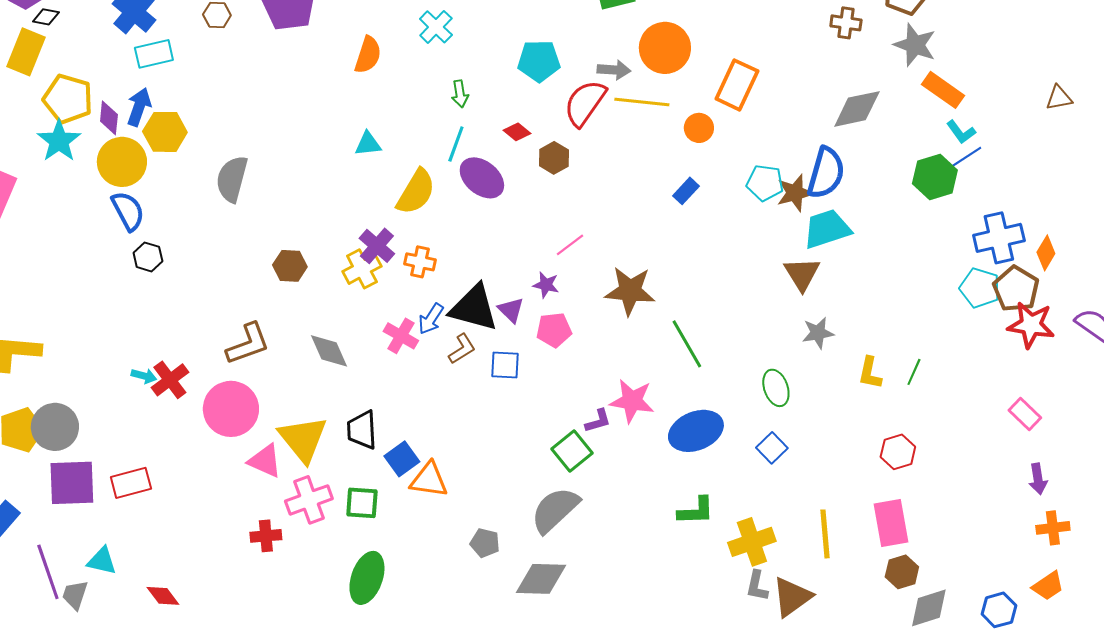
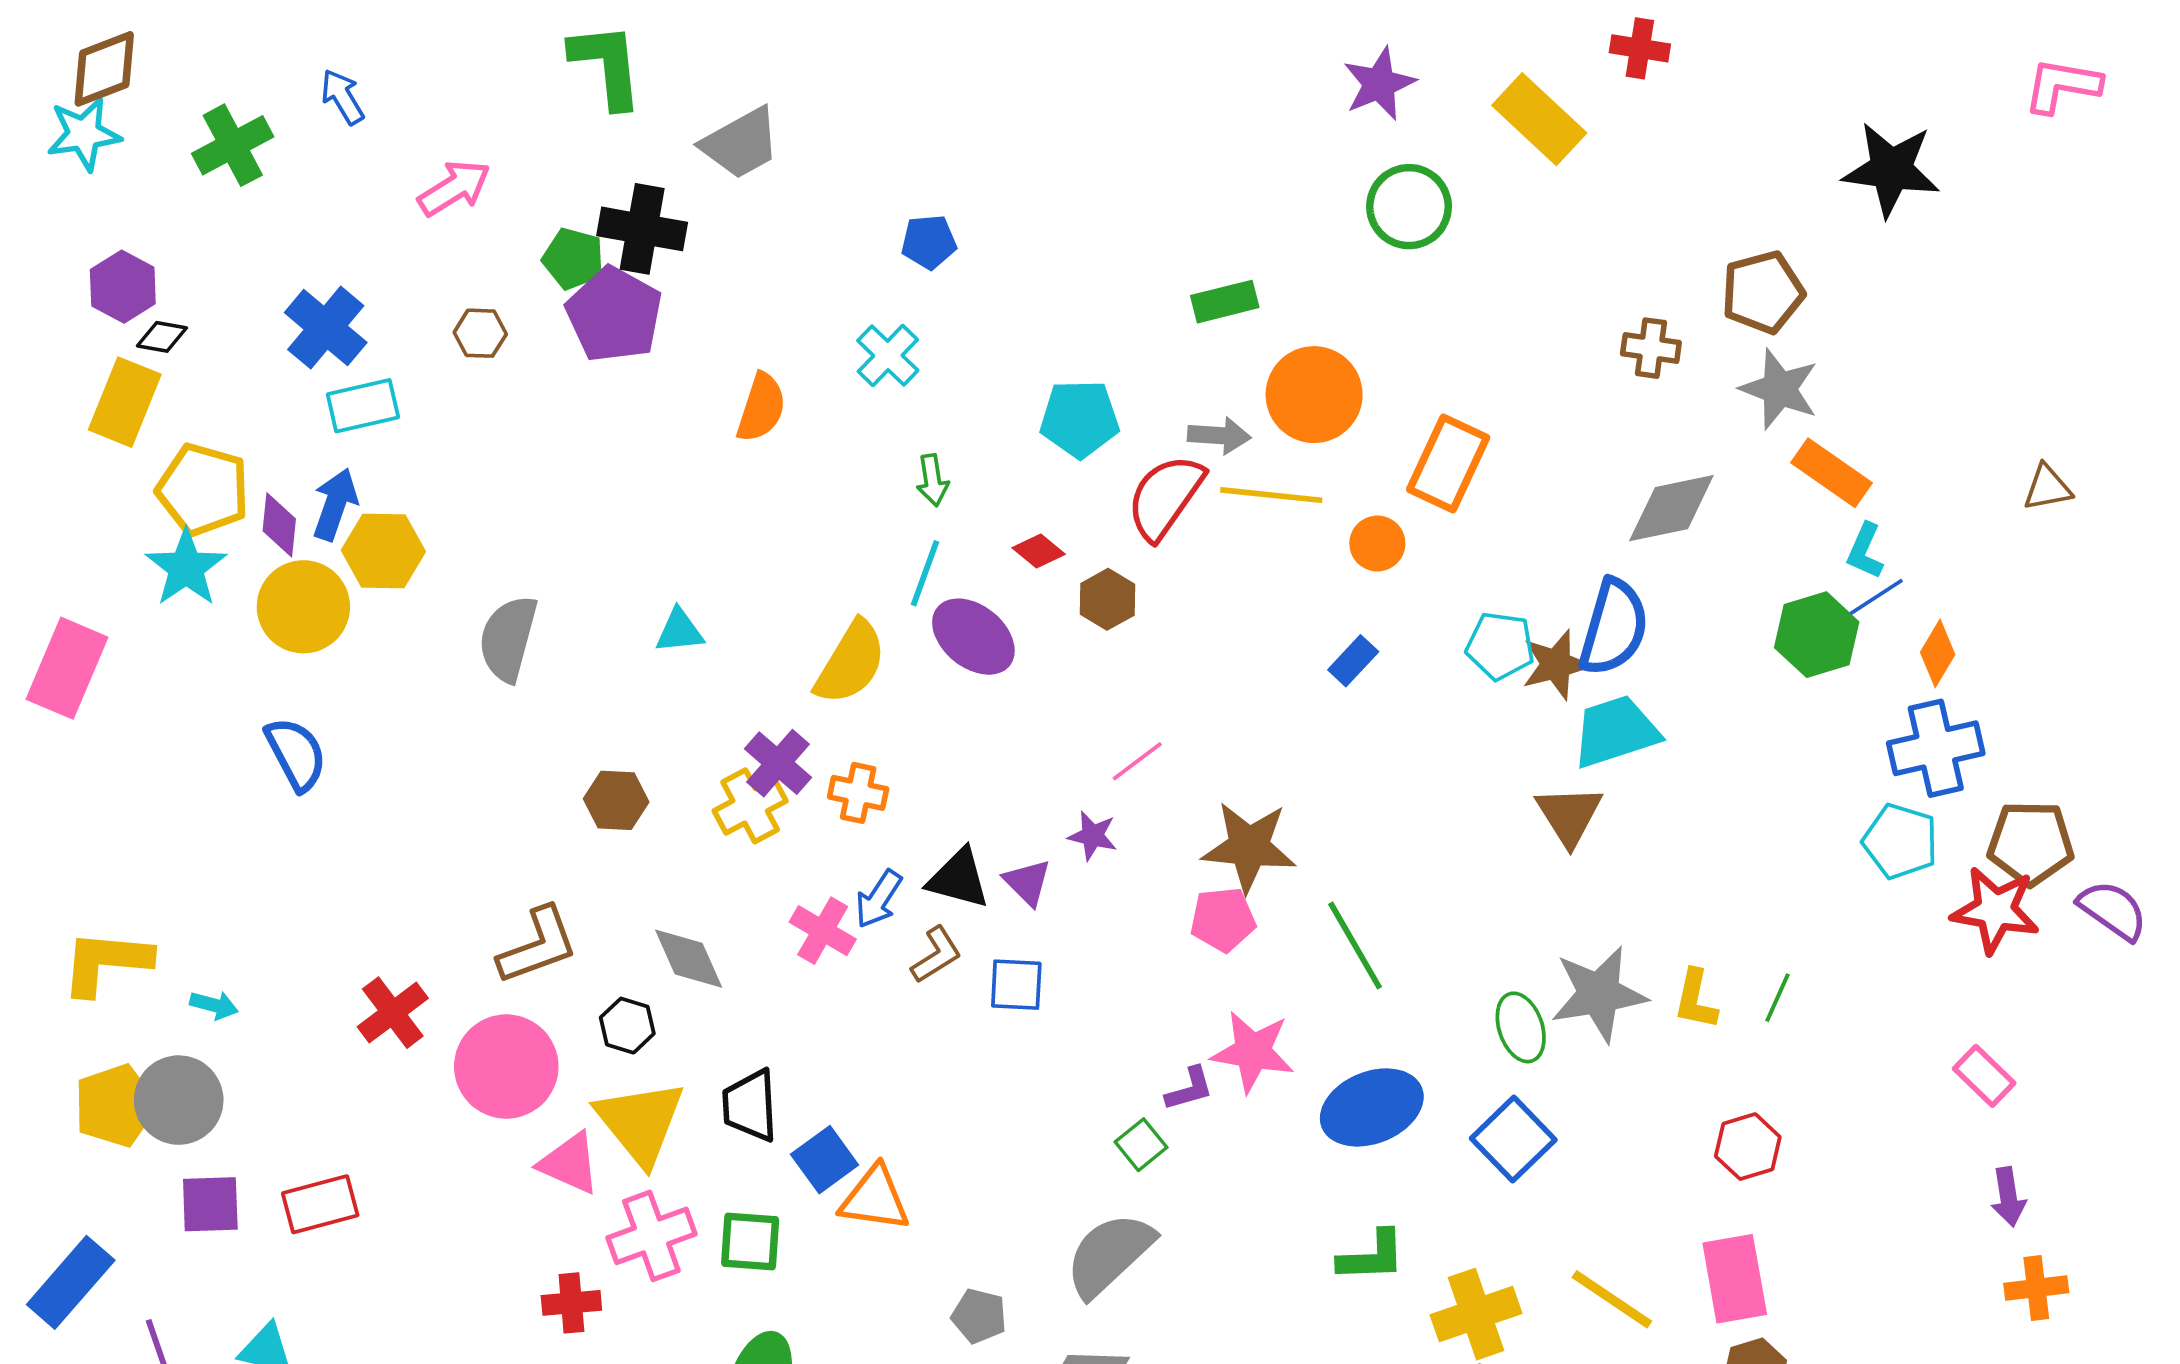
cyan L-shape: (961, 132) -> (1865, 551), turned 60
cyan triangle: (368, 144) -> (679, 631), moved
blue semicircle: (128, 211) -> (296, 754), moved
orange diamond: (1046, 253) -> (1938, 653), moved
black hexagon: (148, 257) -> (627, 1026), moved
brown pentagon: (1016, 289) -> (2031, 843), moved, turned -30
black triangle: (474, 308) -> (959, 879), size x0.7
pink pentagon: (554, 330) -> (1223, 919), moved
gray star: (818, 333) -> (1599, 994), moved, size x1.6
cyan arrow: (144, 376) -> (214, 1005), moved
blue square: (772, 448) -> (1513, 1139), size x1.4
green square: (572, 451) -> (1141, 1145), size x0.7
purple square: (72, 483) -> (210, 1204), size x0.7
yellow line: (825, 534) -> (1612, 1299), turned -51

